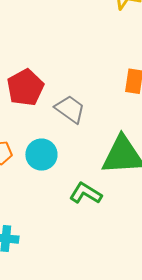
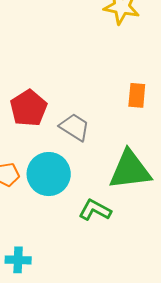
cyan circle: (41, 155) -> (49, 174), size x1.4

